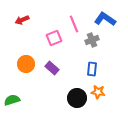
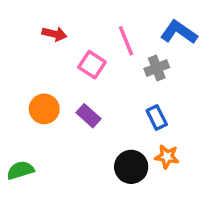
red arrow: (22, 20) -> (54, 34), moved, turned -144
pink square: (54, 38) -> (92, 65), turned -35
blue rectangle: (92, 69) -> (157, 117), turned -32

